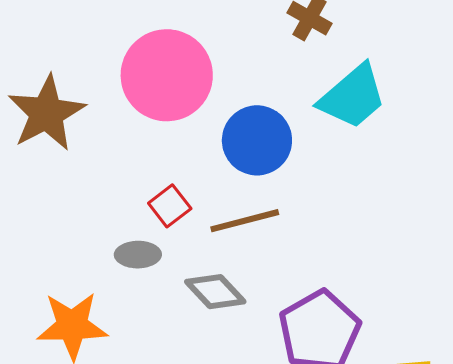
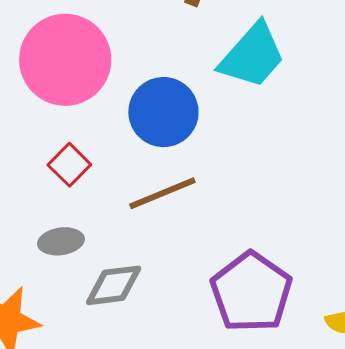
red square: (170, 206) -> (69, 165), moved
gray diamond: (215, 292) -> (114, 285), moved, turned -46

